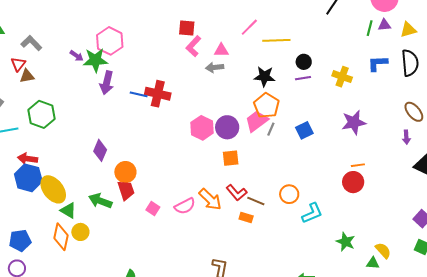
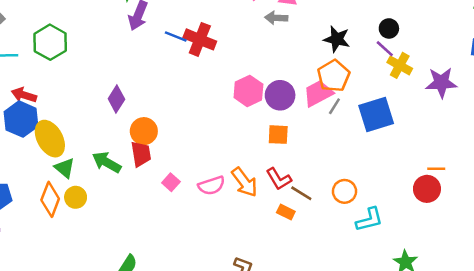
yellow cross: (342, 77) -> (400, 65), moved
purple line: (303, 78) -> (385, 49), turned 42
purple star: (354, 122) -> (441, 83), moved
blue square: (304, 130) -> (376, 115), size x1.6

